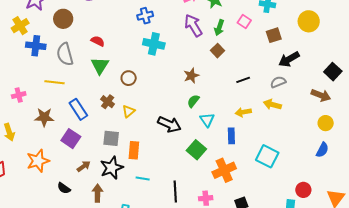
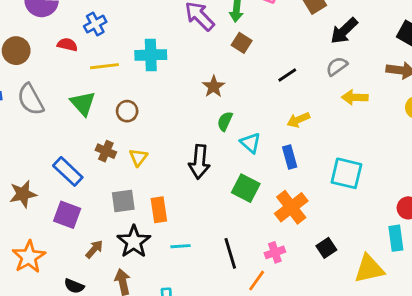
blue cross: (145, 16) -> (95, 24), moved
red semicircle: (98, 41) -> (67, 45), moved
yellow line: (55, 82) -> (104, 66), moved
yellow arrow: (272, 105) -> (355, 97), moved
black arrow: (169, 124) -> (199, 162), turned 85

